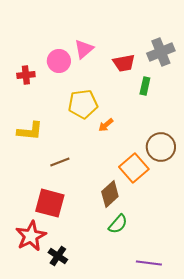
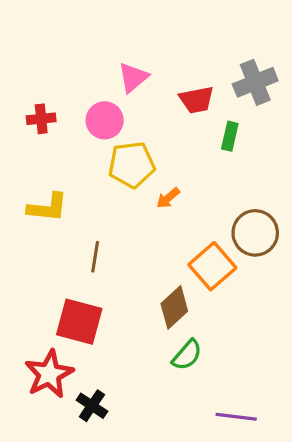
pink circle: (59, 61) -> (105, 120), moved
brown line: (60, 162) -> (95, 257), turned -60

